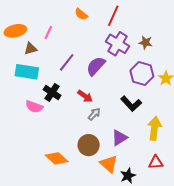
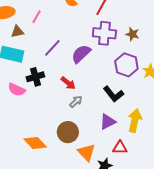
purple cross: (118, 44) -> (104, 33), turned -30
black cross: (52, 92) -> (35, 77), turned 36
purple triangle: (120, 138) -> (108, 122), moved
red triangle: (156, 162) -> (120, 148), moved

